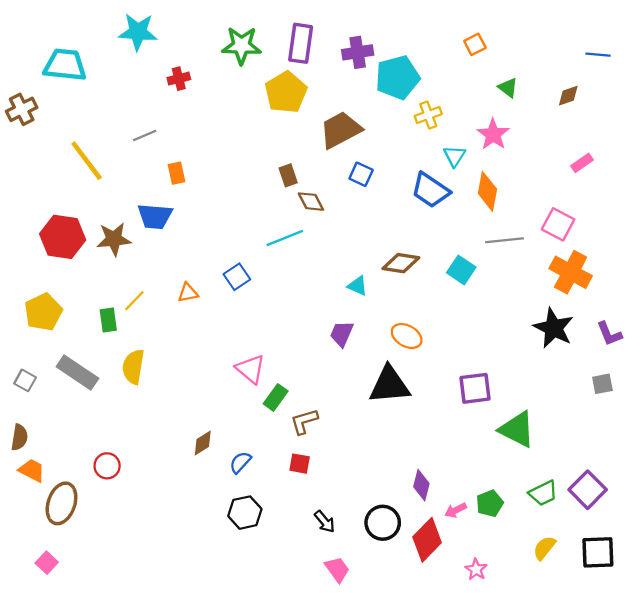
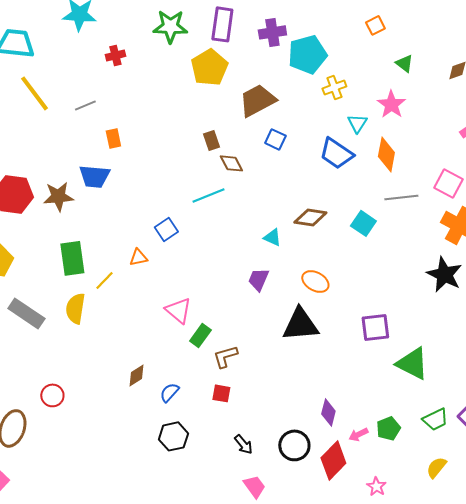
yellow line: (87, 161) -> (34, 93), moved
orange triangle: (188, 293) -> (138, 257), moved
yellow line: (134, 301) -> (104, 280), moved
green rectangle: (108, 320) -> (72, 258), moved, size x1.6

